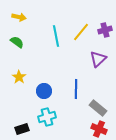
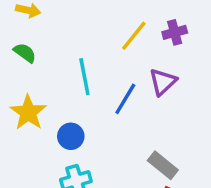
cyan line: (56, 36) -> (84, 77), moved
yellow star: (19, 77) -> (28, 112), size x1.5
blue line: (76, 89) -> (125, 99), moved, turned 30

